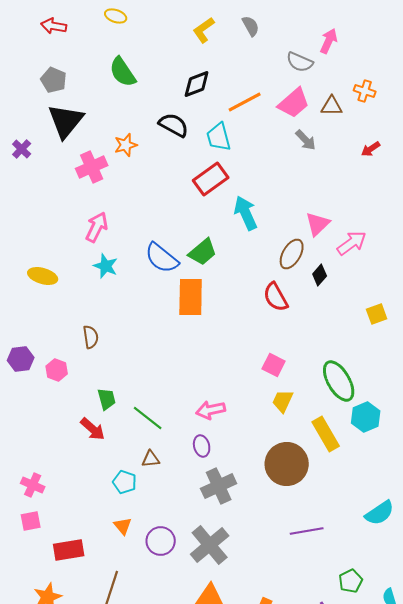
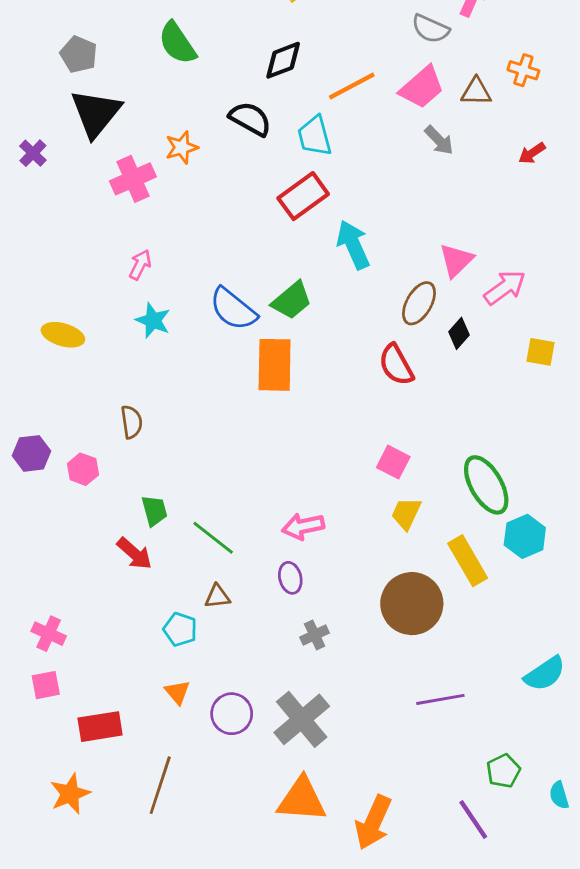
pink arrow: (97, 227) -> (140, 265), size x0.7
yellow square: (377, 314) -> (541, 352), moved, turned 30
gray cross: (219, 486) -> (315, 635), size x0.6

